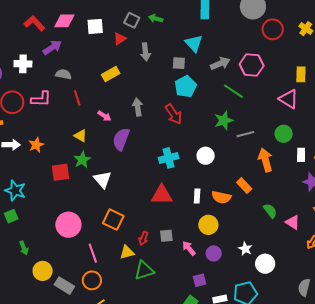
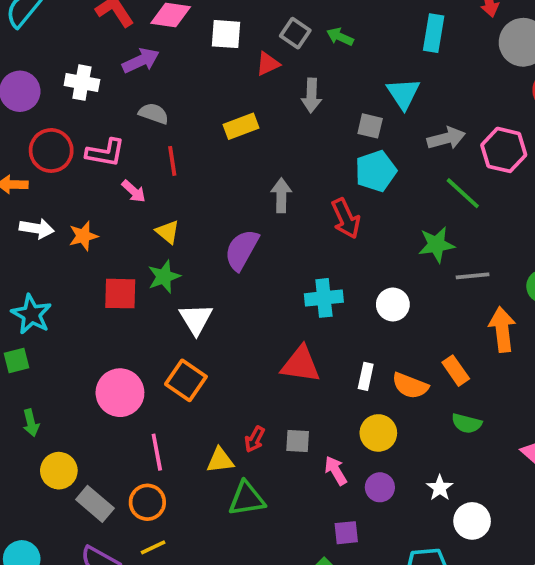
pink arrow: (104, 116) -> (134, 191), moved
green semicircle: (270, 211) -> (467, 423), moved, turned 133
orange square: (113, 220) -> (186, 380), moved

